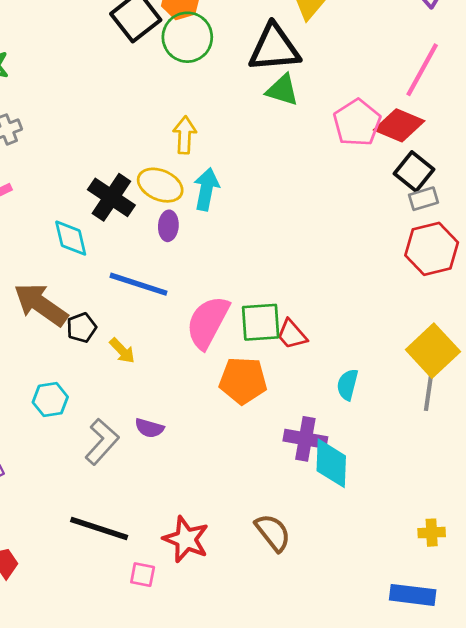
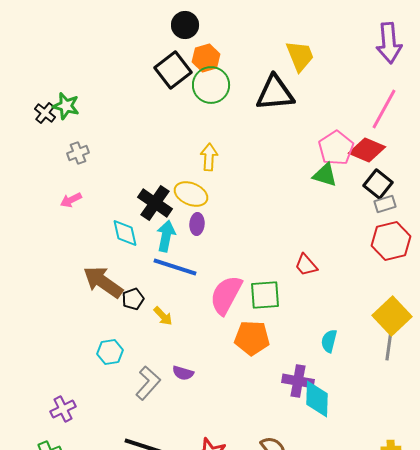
green triangle: (282, 90) -> (325, 175), moved
cyan arrow: (206, 189) -> (166, 236), moved
red trapezoid: (292, 334) -> (306, 265), moved

